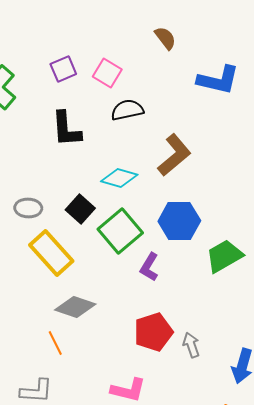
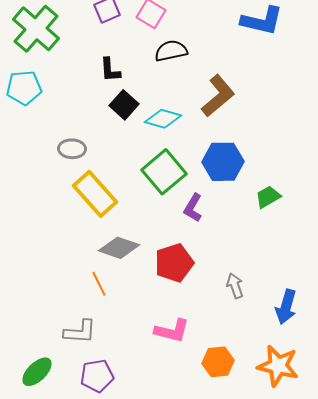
black L-shape: (66, 129) -> (110, 70), size x0.7
black square: (80, 209) -> (124, 105), moved
green trapezoid: (224, 256) -> (268, 197), size x0.7
red pentagon: (153, 332) -> (174, 263), moved

